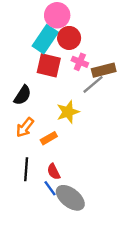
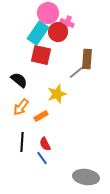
pink cross: (80, 62) -> (67, 23), moved
brown rectangle: (104, 70) -> (87, 59), turned -72
black semicircle: (23, 95) -> (19, 80), turned -84
gray ellipse: (70, 198) -> (86, 177), moved, turned -30

